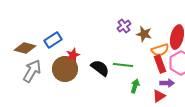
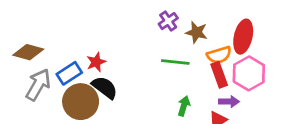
blue rectangle: (53, 40) -> (69, 73), moved
green line: (123, 65) -> (175, 62), moved
black semicircle: (100, 68) -> (105, 87), moved
brown circle: (65, 69) -> (81, 102), moved

